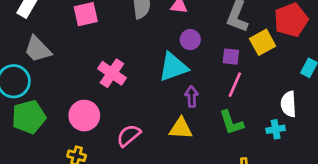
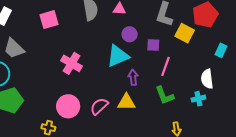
yellow square: (263, 42) -> (185, 33), turned -30
purple square: (231, 57) -> (153, 45), moved
pink circle: (84, 116) -> (68, 106), moved
pink semicircle: (129, 135) -> (99, 106), moved

